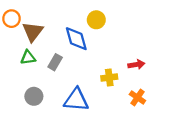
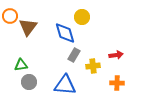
green triangle: (28, 57) -> (21, 65), moved
gray rectangle: (55, 62) -> (74, 55), moved
orange cross: (137, 97) -> (117, 83), turned -32

